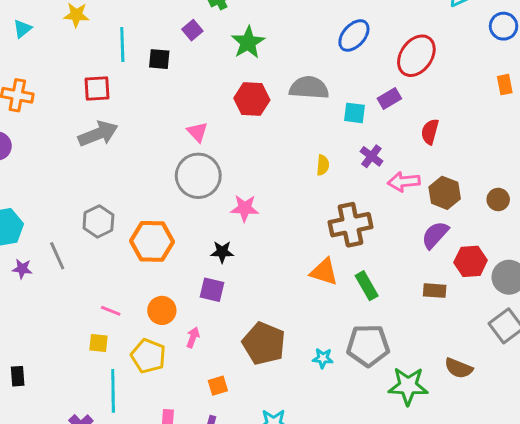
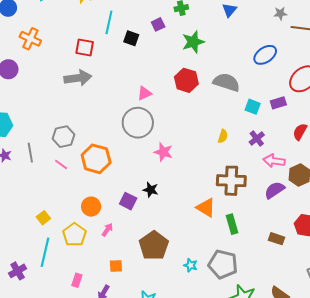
pink triangle: (197, 132) -> (144, 93), turned 35
purple semicircle: (435, 235) -> (275, 190), moved
black star: (222, 252) -> (151, 190), moved
pink line: (111, 311) -> (61, 164), moved
yellow square: (98, 343) -> (43, 218), turned 32

